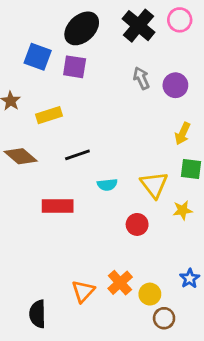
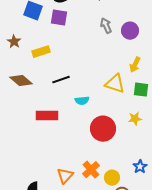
yellow triangle: (154, 185) -> (115, 84), moved, turned -35
red circle: (137, 224) -> (103, 129), size x1.6

